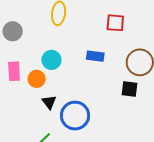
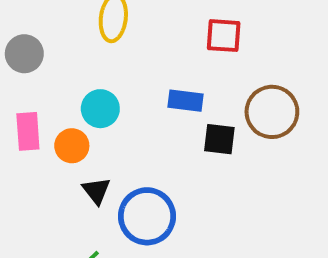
black square: (129, 89) -> (219, 139), moved

